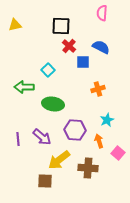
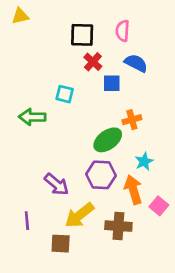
pink semicircle: (102, 13) -> (123, 31), moved
yellow triangle: (15, 25) -> (20, 16), moved
cyan square: (48, 70) -> (65, 94), turned -32
green ellipse: (53, 104) -> (108, 140), moved, turned -45
purple line: (18, 139) -> (27, 221), moved
orange arrow: (99, 141) -> (133, 190), size x1.5

